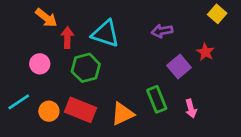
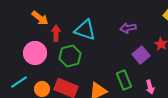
pink circle: (40, 64) -> (35, 53), size x1.5

